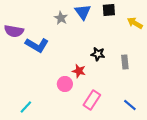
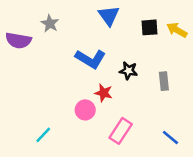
black square: (109, 10) -> (149, 27), moved
gray star: (61, 18) -> (50, 23), moved
blue L-shape: (37, 45) -> (90, 59), moved
cyan line: (26, 107) -> (43, 135), moved

